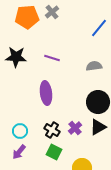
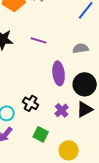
purple ellipse: (46, 93) -> (59, 73), moved
black cross: (52, 130) -> (31, 103), moved

